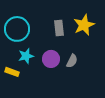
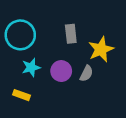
yellow star: (84, 25) -> (101, 49), moved
yellow rectangle: (12, 72) -> (21, 95), moved

